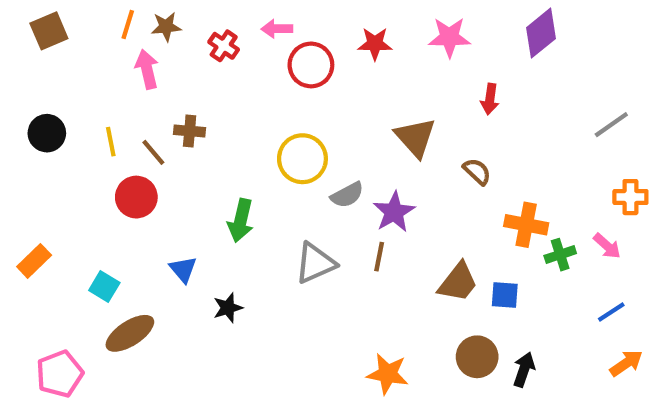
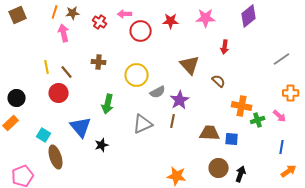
brown cross: (190, 131) -> (99, 62), moved
black circle: (47, 133) -> (17, 98), moved
blue triangle: (183, 269) -> (81, 127), size x1.6
brown trapezoid: (458, 282) -> (210, 133), turned -125
blue line: (611, 312) -> (282, 147), turned -48
brown ellipse: (130, 333) -> (56, 157), turned -75

